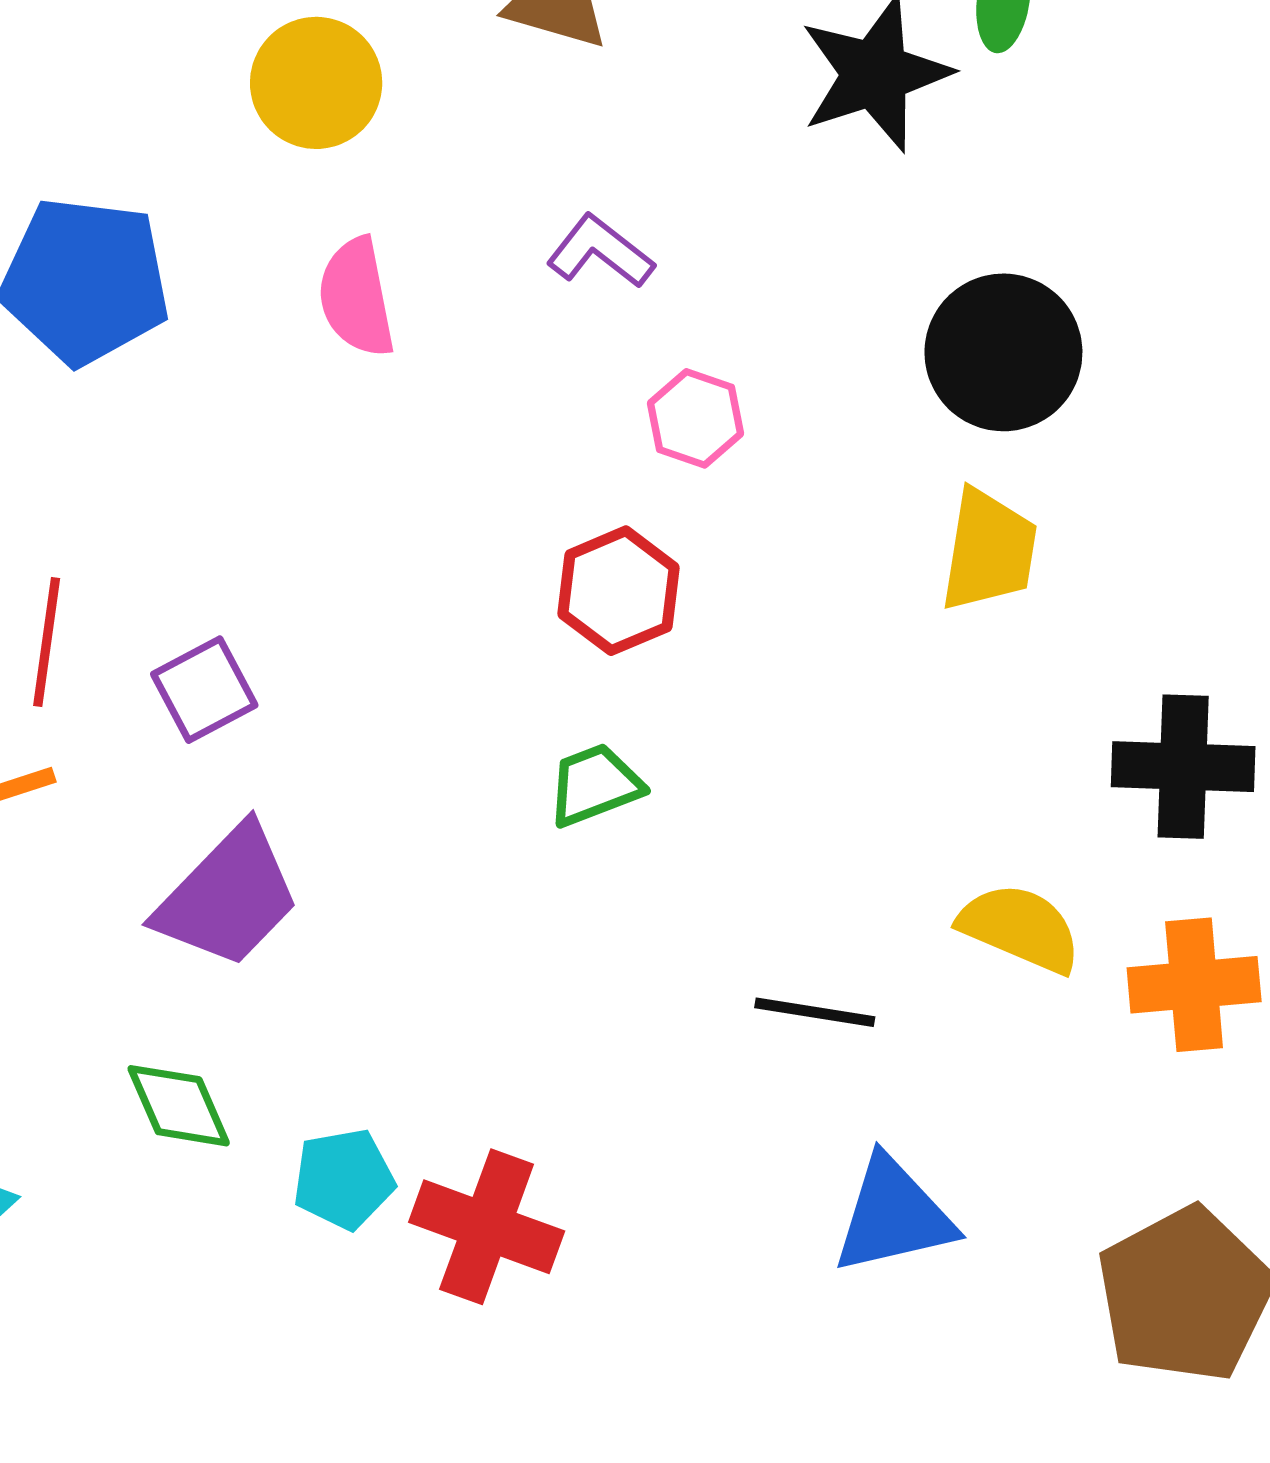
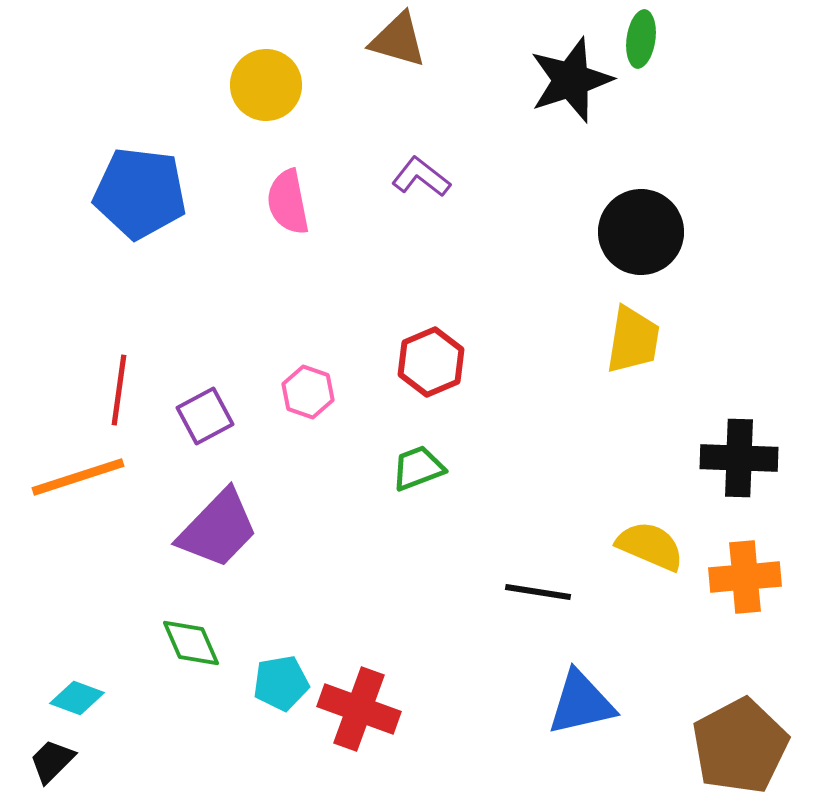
pink hexagon: (696, 418) -> (308, 392), moved

